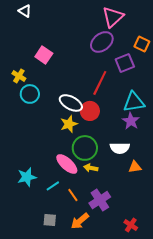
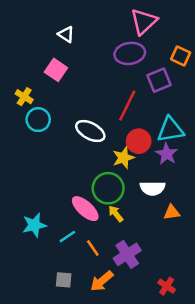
white triangle: (25, 11) -> (66, 34), moved
purple ellipse: (102, 42) -> (130, 53), turned 30
red circle: (90, 111) -> (139, 141), moved
yellow star: (69, 124) -> (123, 158), moved
yellow arrow: (91, 168) -> (116, 214), turned 40

